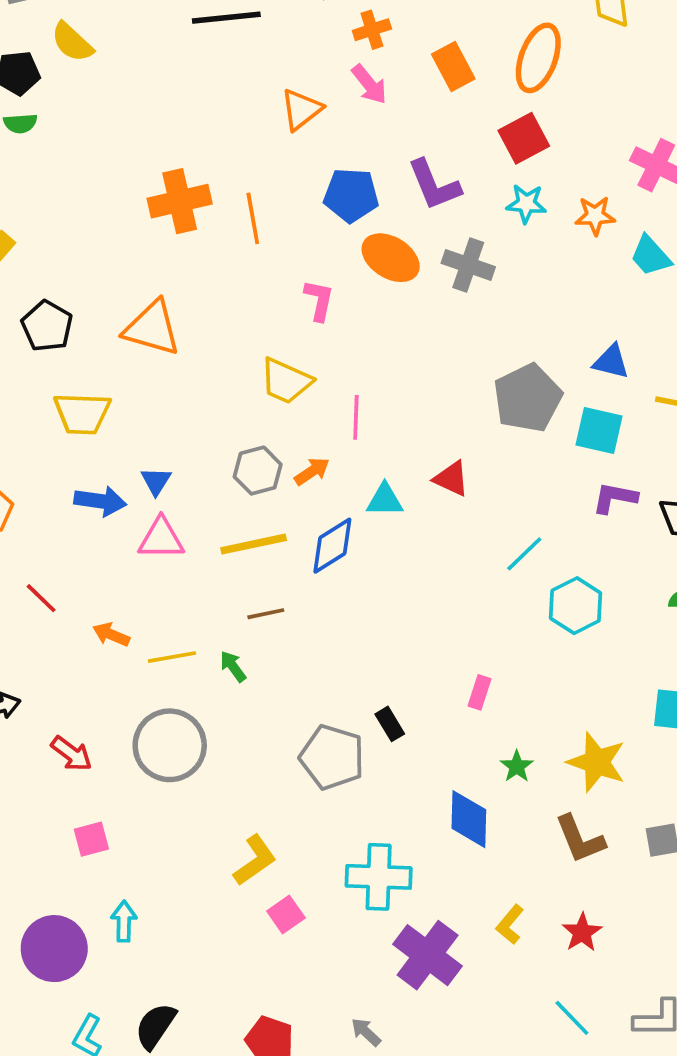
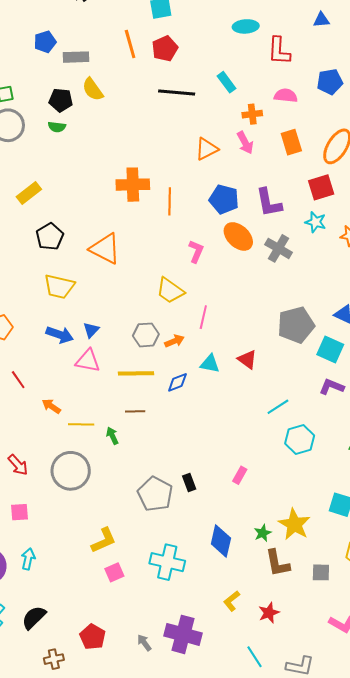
blue diamond: (332, 546) -> (177, 382), size x0.7
green star: (517, 766) -> (263, 533), moved
purple cross: (428, 955) -> (183, 634), moved, turned -33

